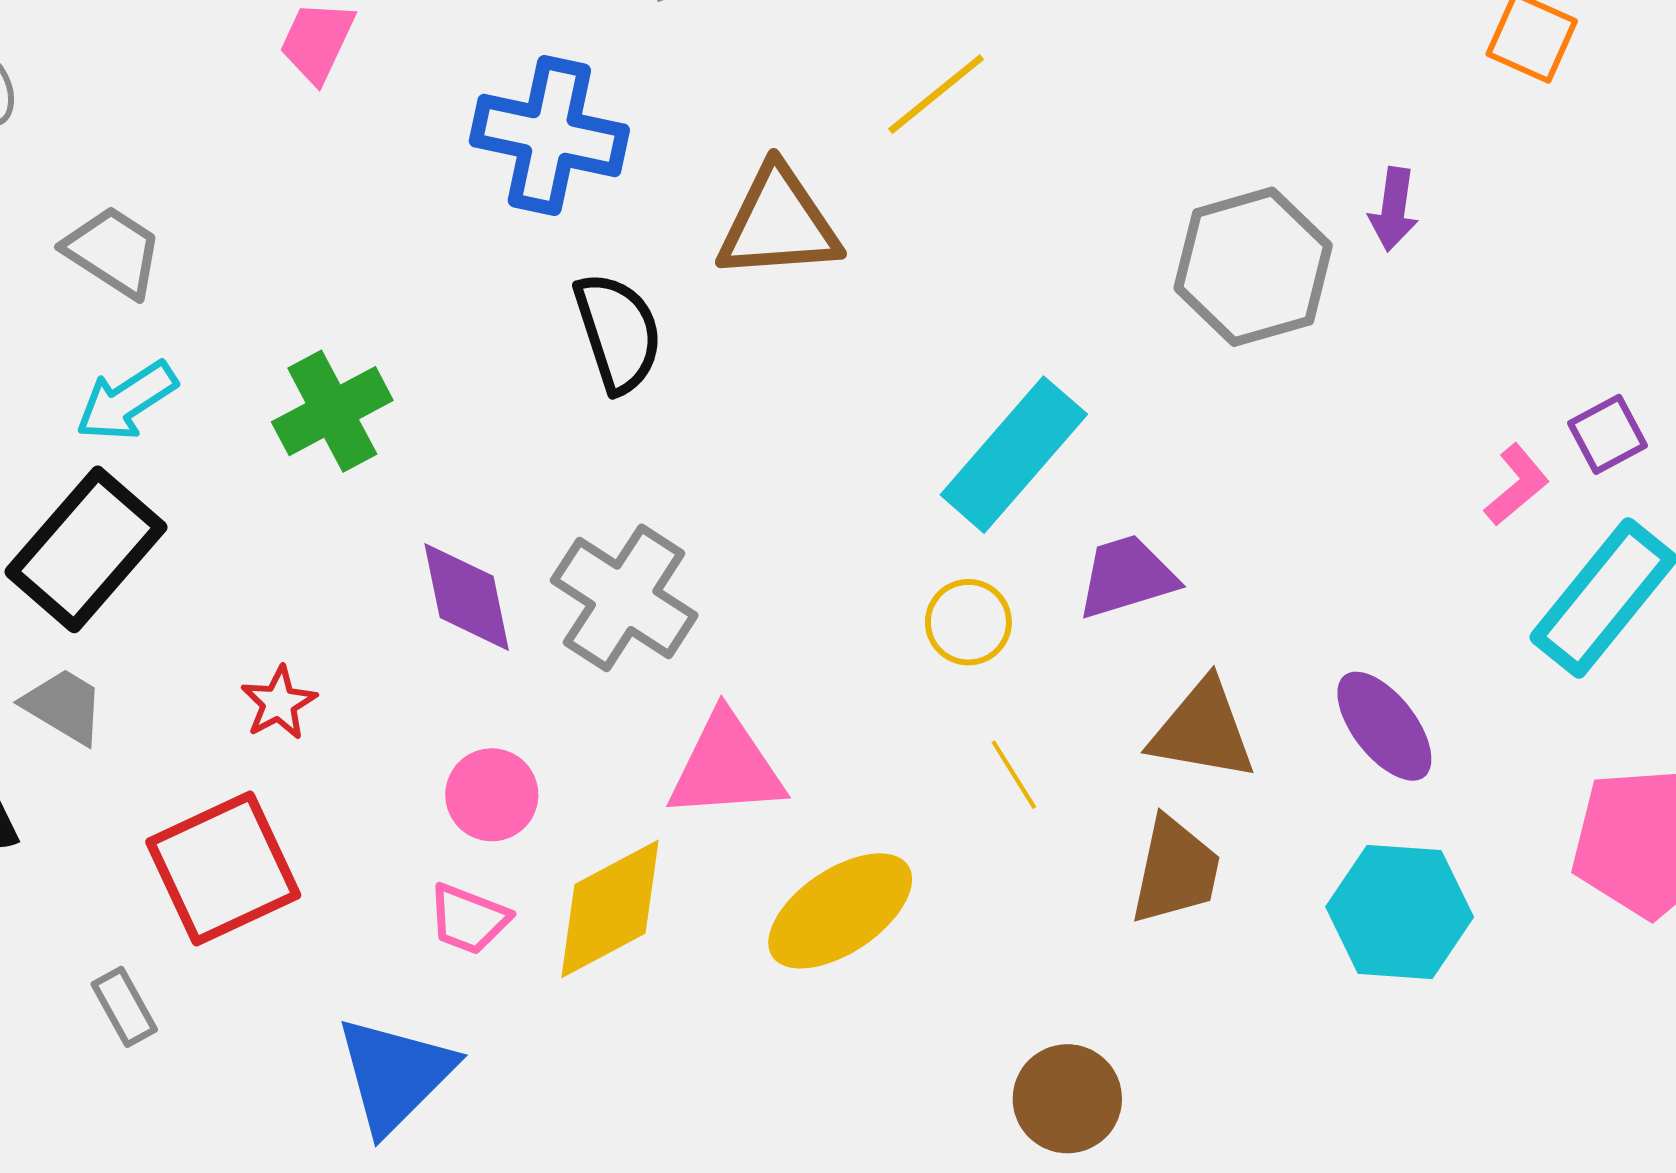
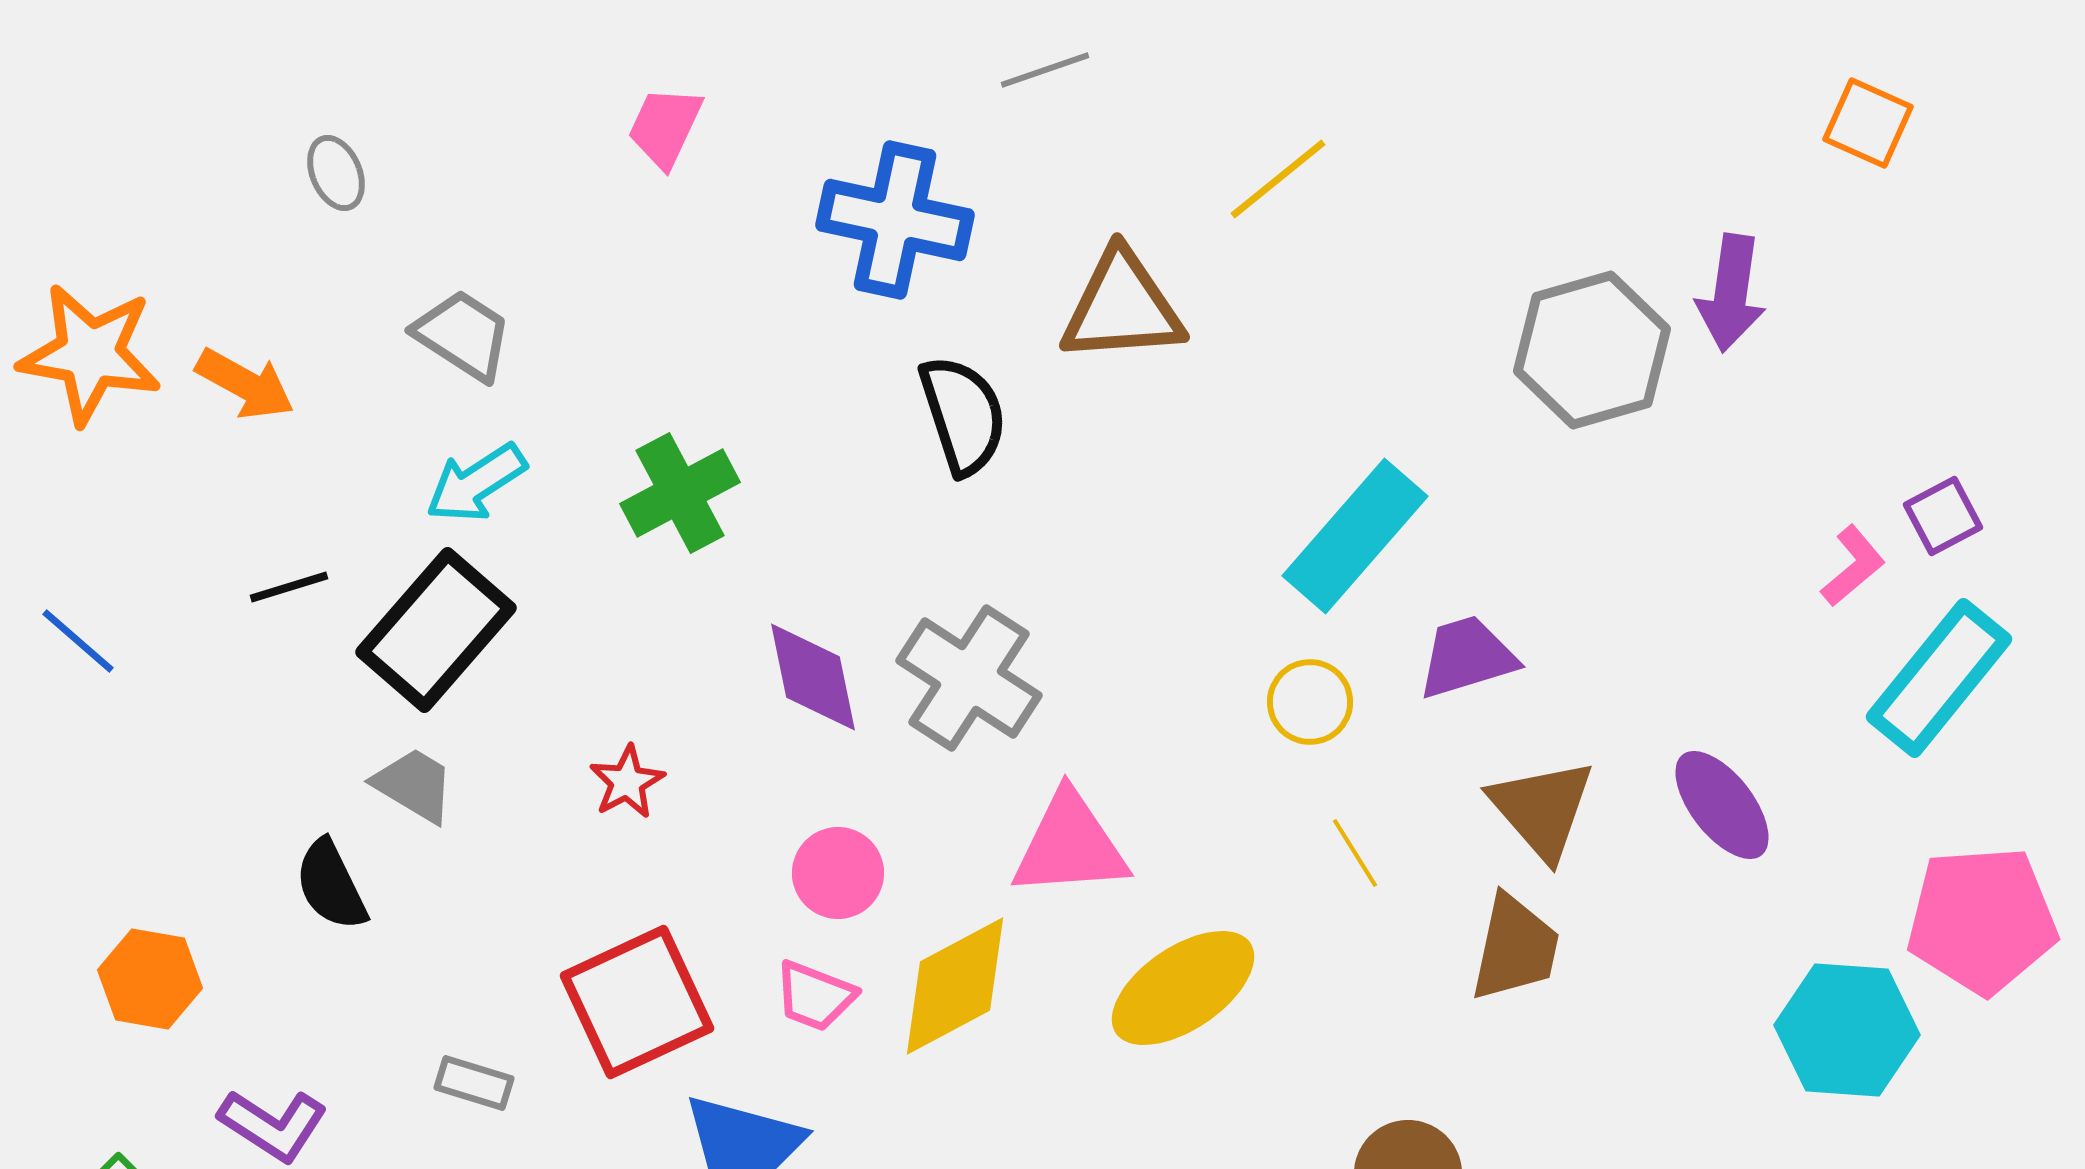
purple arrow: (1393, 209) -> (1731, 293), size x1.4
brown triangle: (1203, 730) -> (1542, 809), turned 39
red square: (223, 869) -> (637, 1002), moved
cyan hexagon: (1400, 912) -> (1847, 1030), moved
gray rectangle: (124, 1007) -> (474, 1083), turned -44

